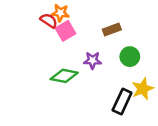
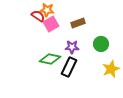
brown rectangle: (112, 30) -> (78, 23), moved
black rectangle: (122, 102) -> (69, 67), moved

